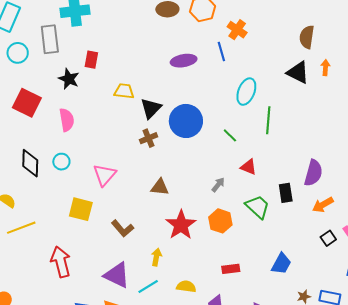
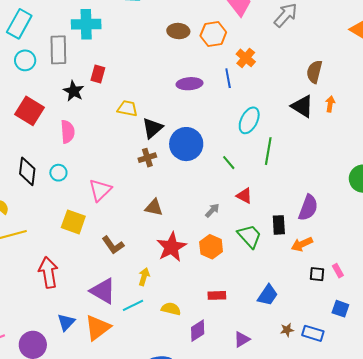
orange arrow: (323, 205) -> (302, 244), moved
black square: (328, 238) -> (317, 274), turned 35

